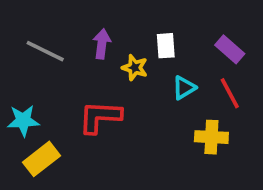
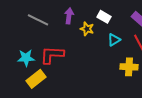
white rectangle: (166, 46) -> (104, 17), turned -56
red L-shape: (100, 117) -> (52, 55), moved

